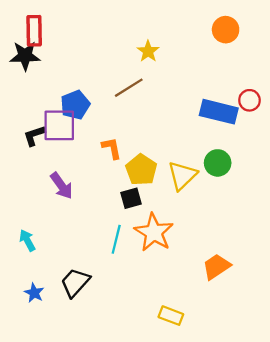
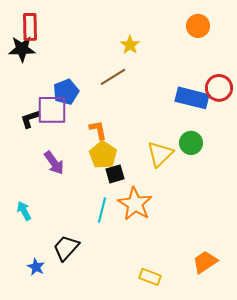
red circle: (249, 100) -> (219, 88), size x1.4
yellow pentagon: (141, 170) -> (103, 155), moved
orange trapezoid: (216, 267) -> (205, 262), moved
blue star: (34, 293) -> (36, 267), moved

